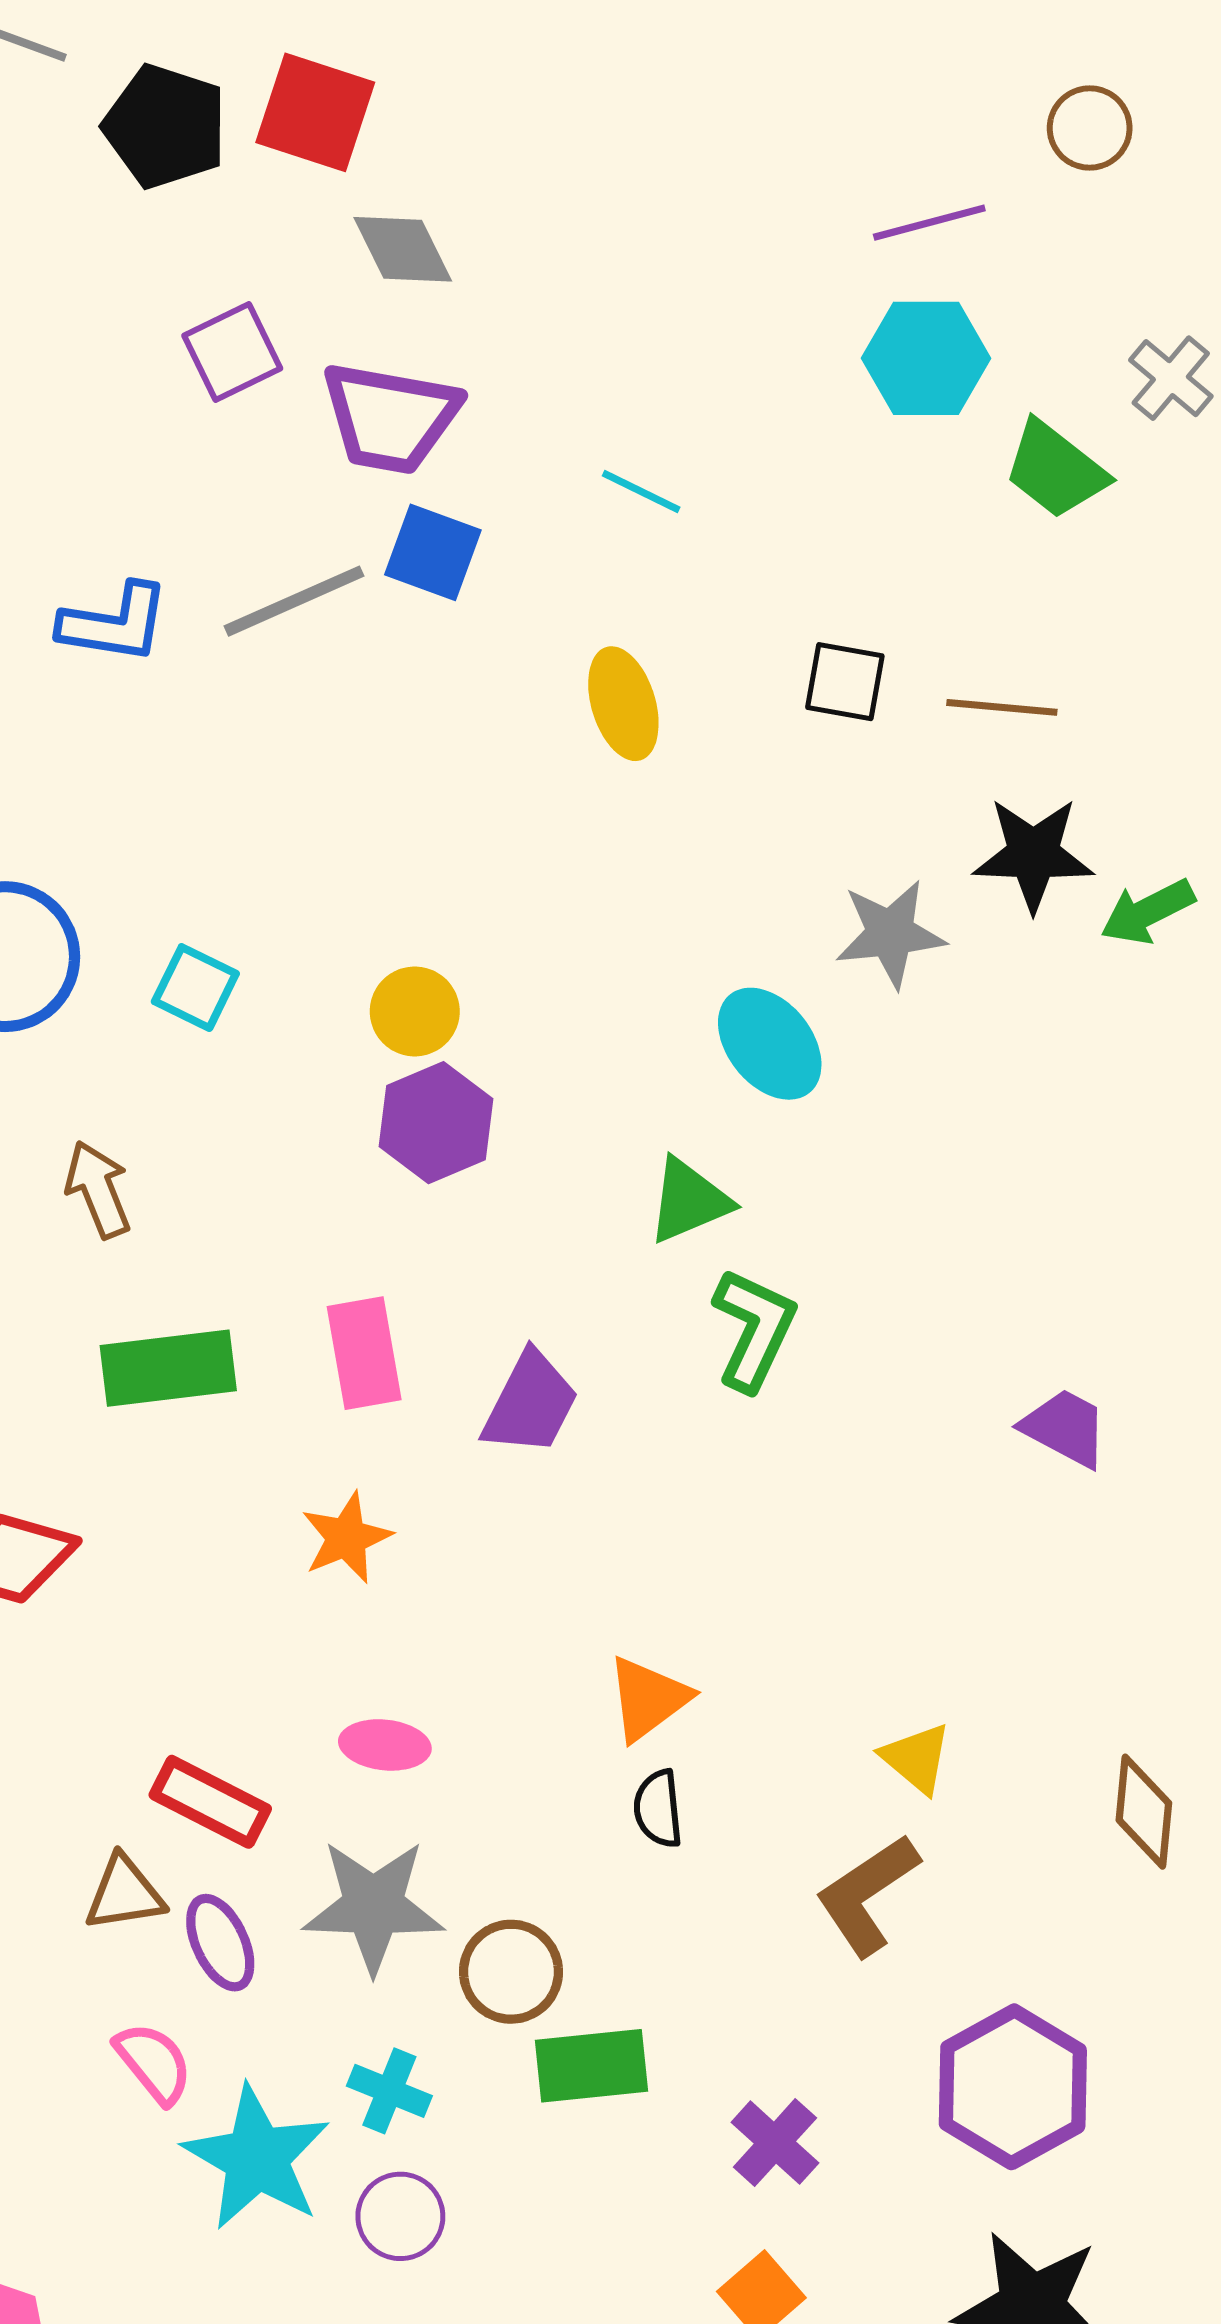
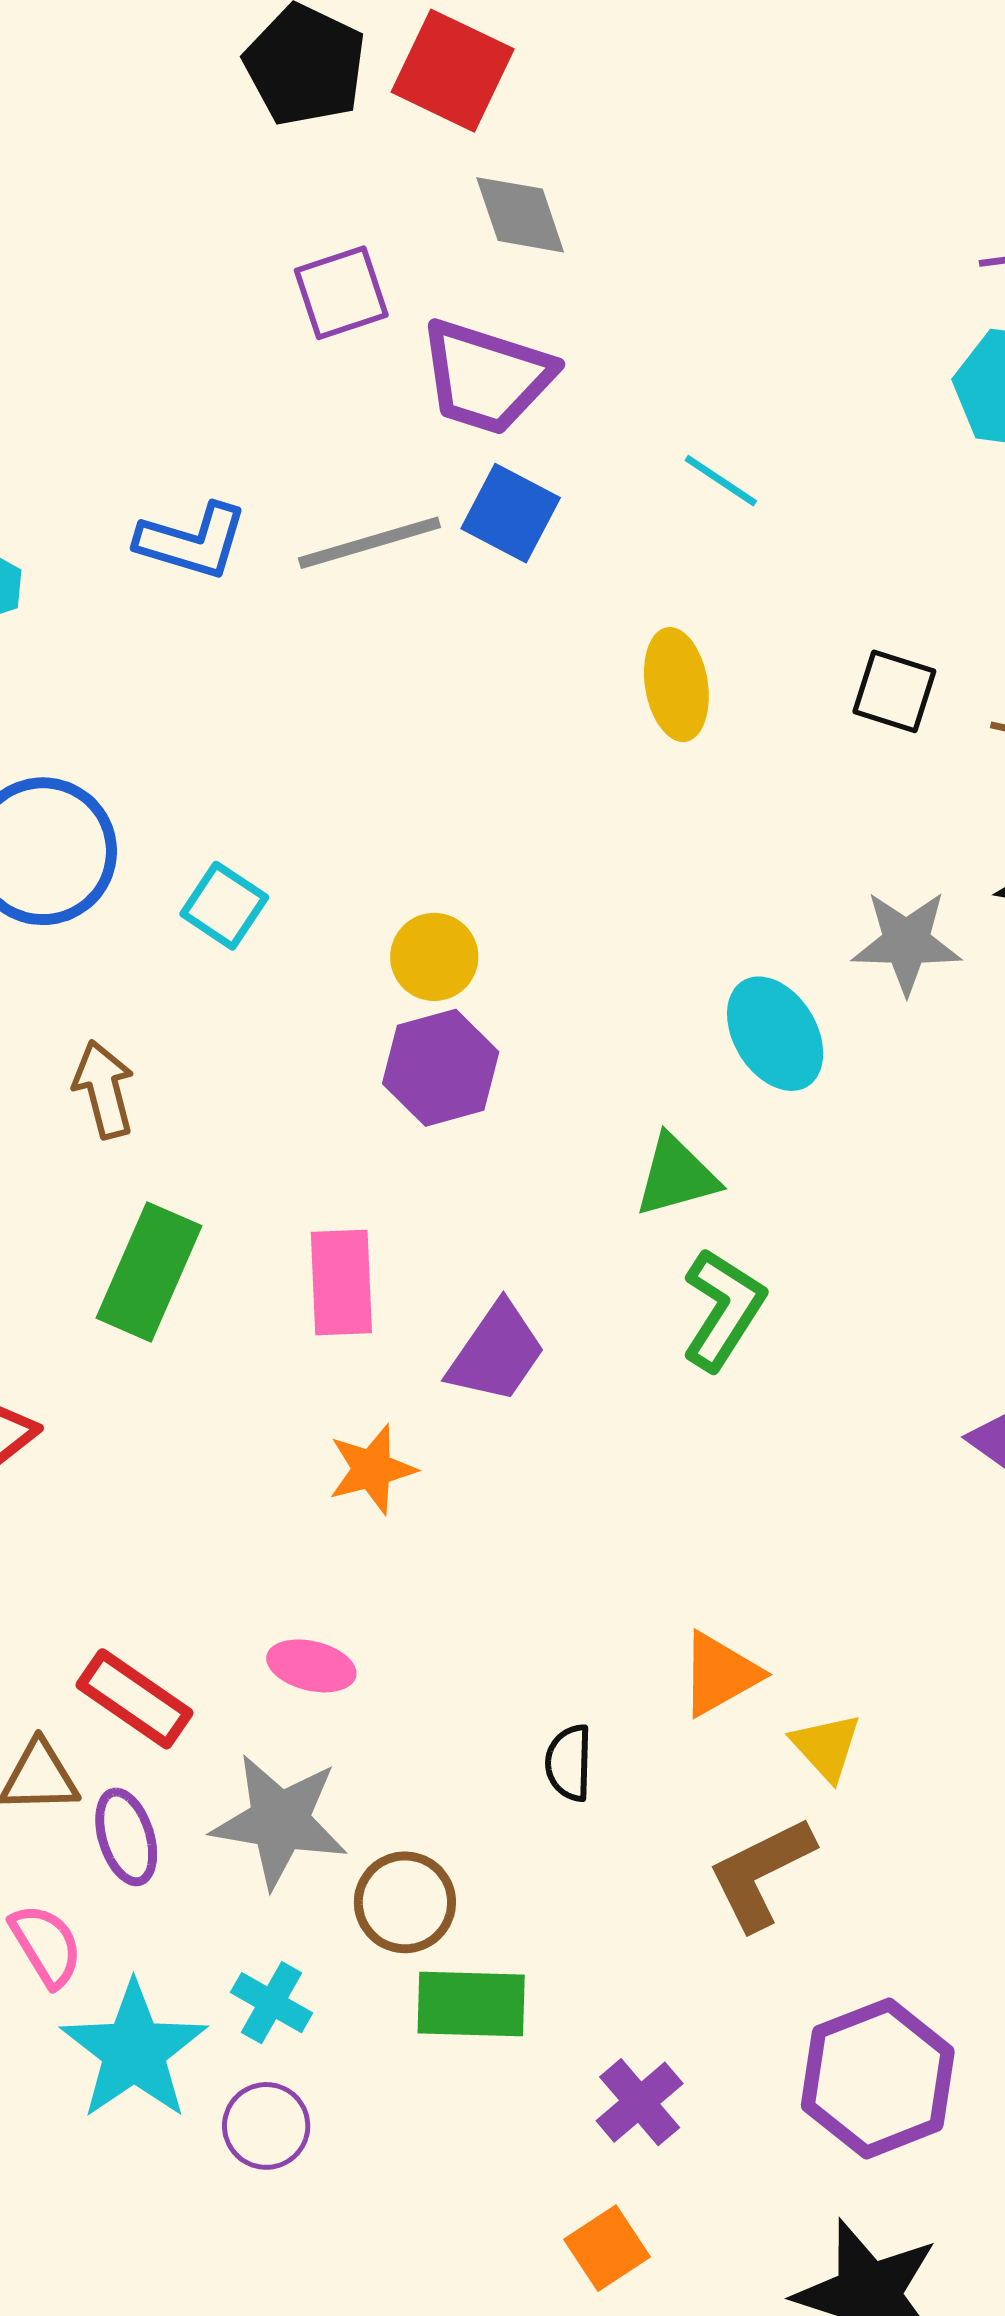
green rectangle: (168, 1368) -> (149, 1272), turned -67
orange star: (346, 1538) -> (372, 1469), moved
orange triangle: (648, 1698) -> (720, 1674), moved

